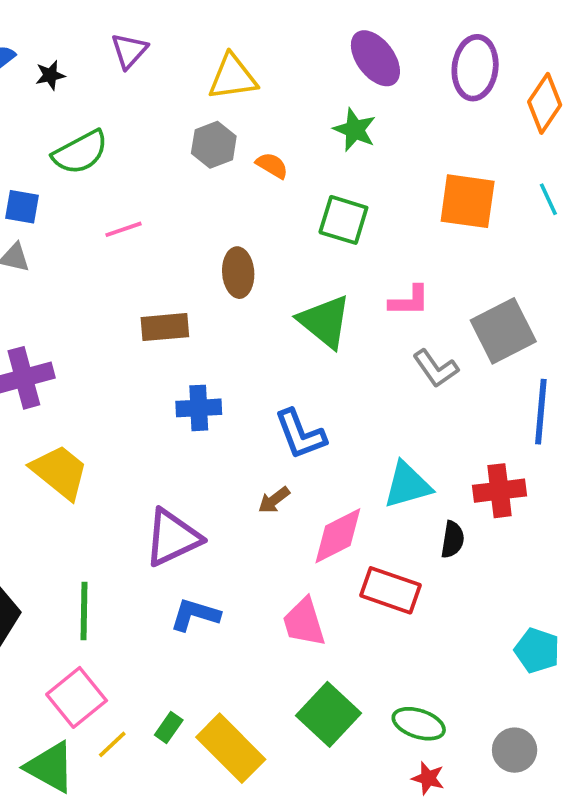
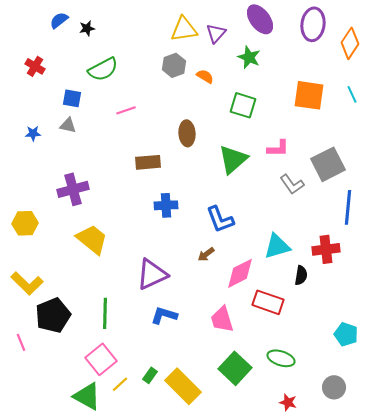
purple triangle: (129, 51) -> (216, 33), moved
green triangle: (325, 321) -> (233, 159), turned 40
green ellipse: (419, 724) -> (281, 358), moved

